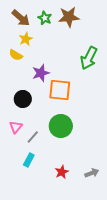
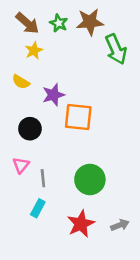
yellow semicircle: (16, 55) -> (21, 82), moved
green arrow: (89, 58) -> (116, 49), moved, turned -50
green circle: (61, 126) -> (90, 180), moved
gray line: (33, 137) -> (43, 178), turned -48
red star: (62, 172) -> (81, 224), size x1.5

